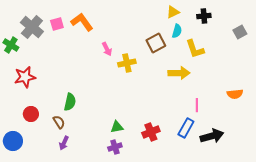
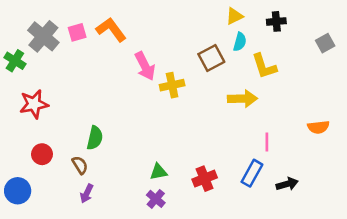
pink arrow: (107, 49) -> (145, 66), size x1.5
black arrow: (212, 136) -> (287, 184), size x0.7
purple cross: (115, 147) -> (156, 199), turned -32

